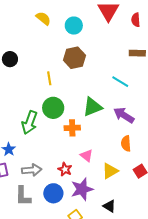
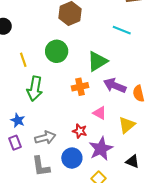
yellow line: (49, 78) -> (23, 60), moved
green circle: (53, 108) -> (57, 51), moved
purple arrow: (124, 115) -> (115, 86), moved

